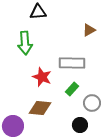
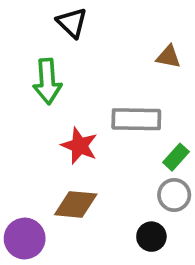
black triangle: (38, 12) -> (72, 23), turned 48
brown triangle: (89, 30) -> (168, 57), turned 40
green rectangle: (72, 89) -> (176, 157), moved

